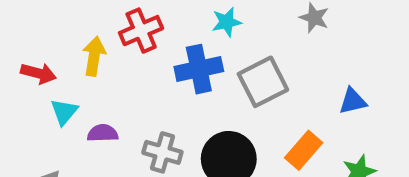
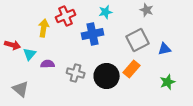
red arrow: (38, 73) -> (13, 45), moved
gray square: (263, 82) -> (138, 40), moved
orange rectangle: (304, 150) -> (132, 69), moved

